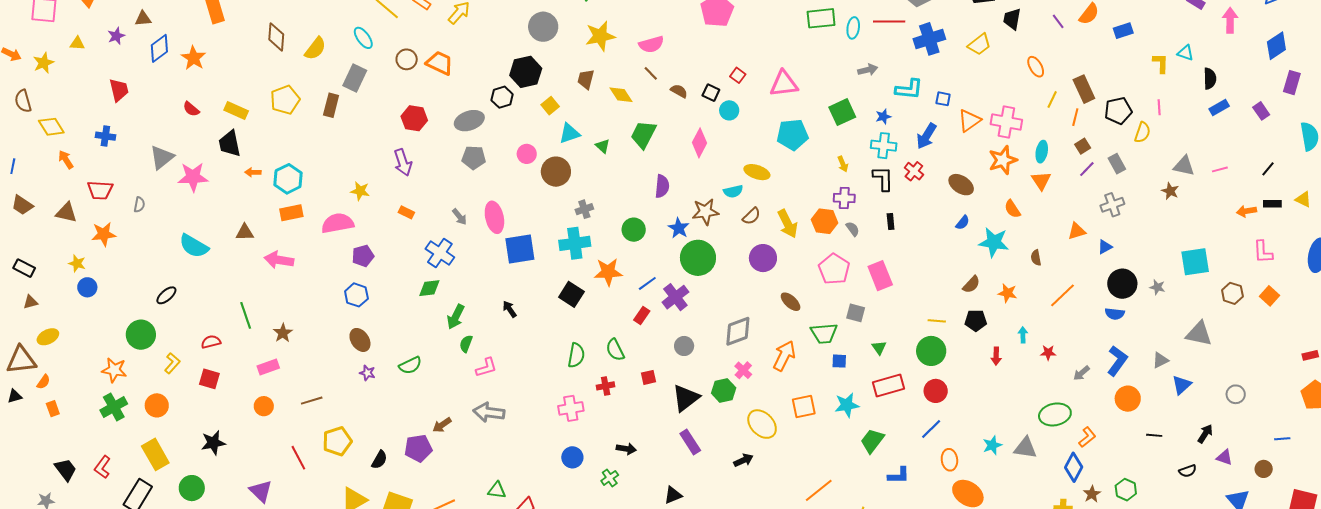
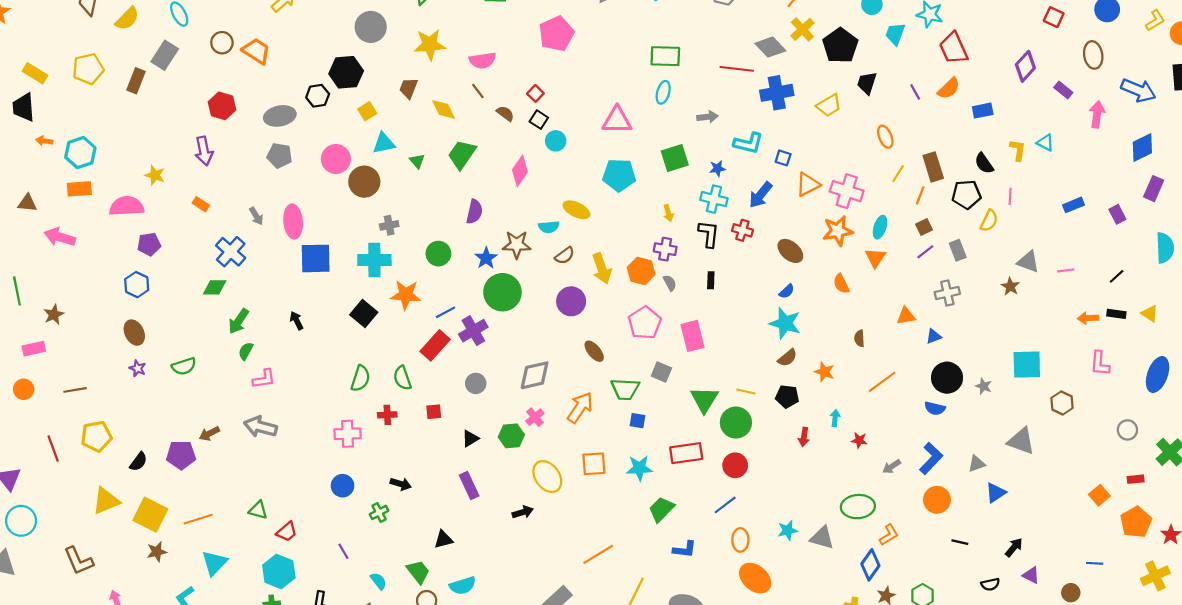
cyan ellipse: (853, 28) -> (663, 92), moved
red square: (738, 75) -> (535, 93), moved
black semicircle: (1210, 79) -> (984, 163), moved, turned 140
pink circle: (527, 154) -> (336, 159), size x1.4
red cross: (914, 171) -> (742, 230), turned -30
cyan star: (994, 242) -> (785, 323), moved
orange square: (1269, 296) -> (1099, 495), moved
red rectangle: (642, 316) -> (435, 345), size x1.6
green triangle: (879, 348) -> (704, 400), moved, size x1.8
gray circle: (1236, 394) -> (1127, 430), moved
black triangle: (686, 398) -> (470, 439), size x0.6

